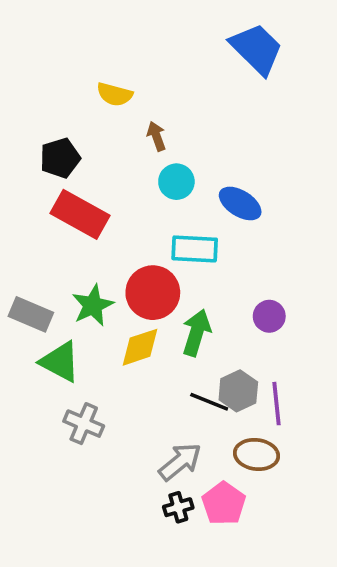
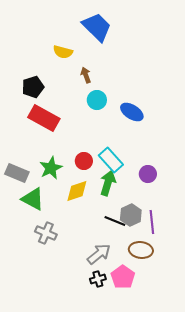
blue trapezoid: (256, 49) -> (97, 27), moved
cyan rectangle: (195, 249) -> (111, 160), moved, turned 45
red circle: (153, 293) -> (84, 161), size x0.6

